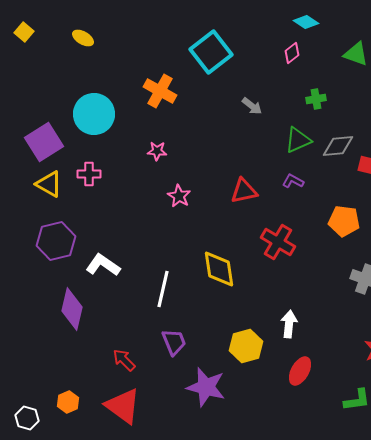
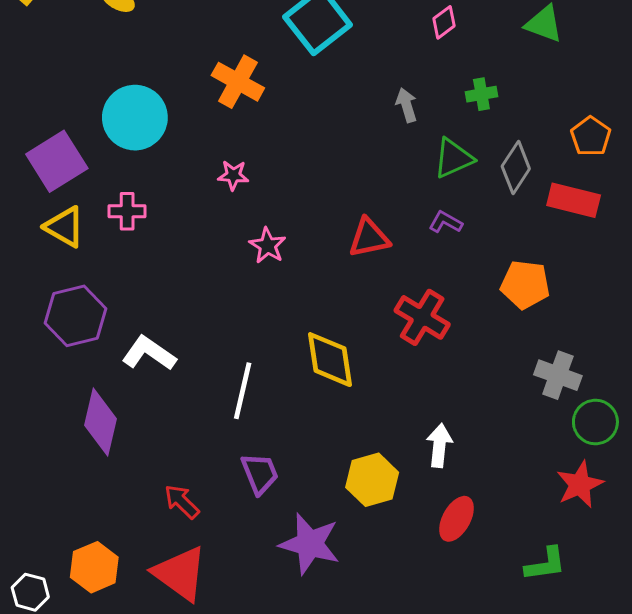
gray arrow: (252, 106) -> (407, 105), moved, turned -145
gray diamond: (338, 146) -> (516, 168), turned -52
orange hexagon: (68, 402) -> (94, 567), size x1.4

